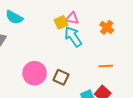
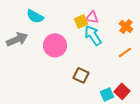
orange line: (106, 66) -> (125, 52), moved, turned -32
pink circle: (35, 73) -> (55, 45), moved

